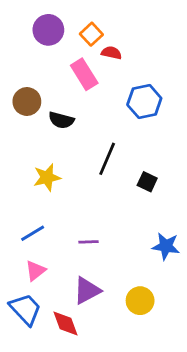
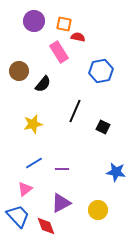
orange square: (91, 34) -> (64, 24), turned -35
black semicircle: (61, 120) -> (43, 84), turned -66
blue line: (33, 233) -> (34, 163), moved

